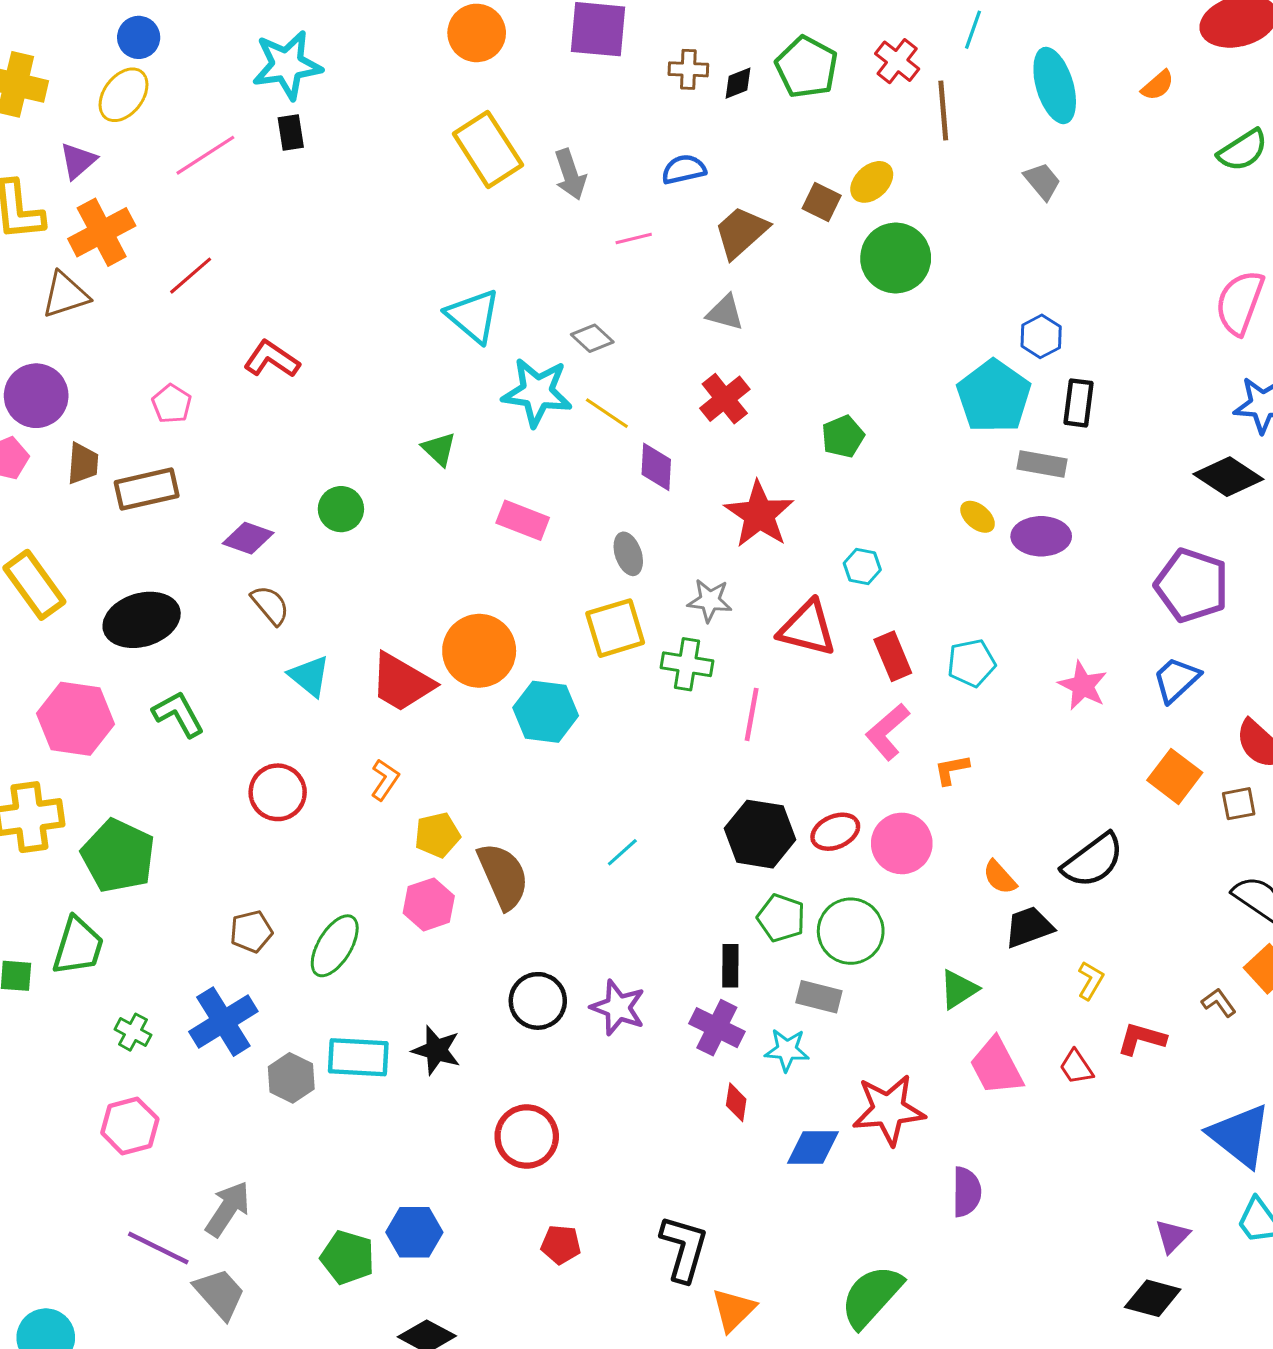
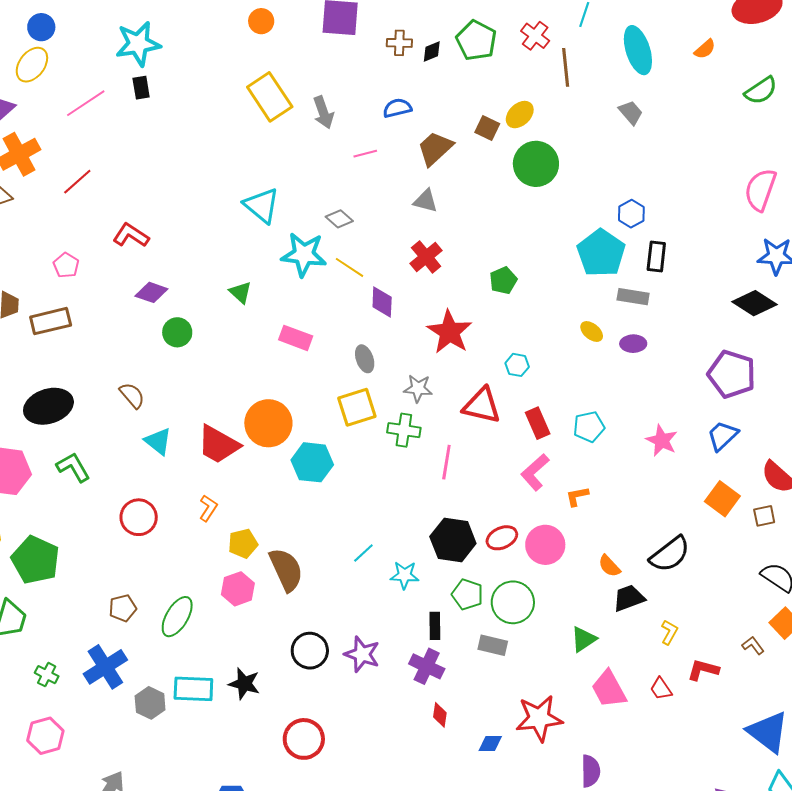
orange circle: (477, 33) -> (261, 21), size x0.7
purple ellipse: (1041, 536) -> (633, 344), size x0.7
purple diamond: (248, 538) -> (151, 292), moved
cyan star: (787, 1050) -> (404, 575), moved
blue diamond: (813, 1148) -> (490, 744), size x0.7

